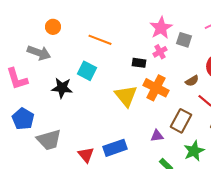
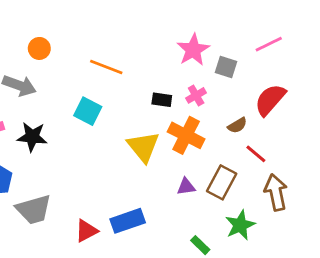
pink cross: (160, 52) -> (196, 95), moved
black star: (62, 88) -> (32, 137), moved
purple triangle: (157, 136) -> (186, 187), moved
red triangle: (86, 155) -> (86, 231), turned 42

